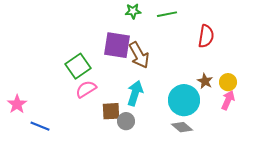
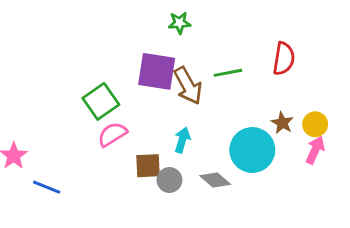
green line: (167, 14) -> (228, 73), moved
cyan arrow: (135, 93) -> (182, 140), size x0.7
gray diamond: (182, 127) -> (215, 180), moved

